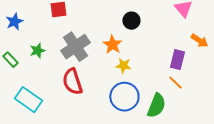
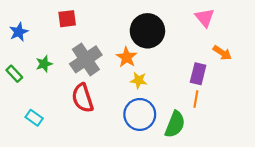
black circle: (131, 21) -> (147, 31), size x1.8
orange line: (175, 83) -> (196, 99), turned 56
cyan rectangle: (28, 100) -> (34, 118), size x0.6

